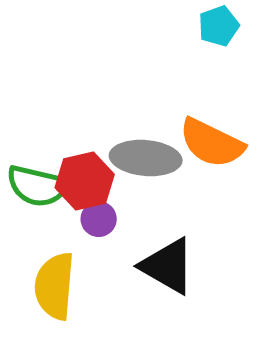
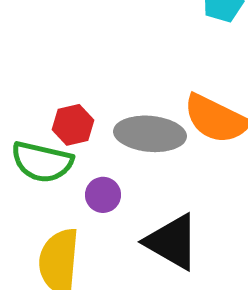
red hexagon: (85, 181) -> (73, 125), moved, size x0.7

